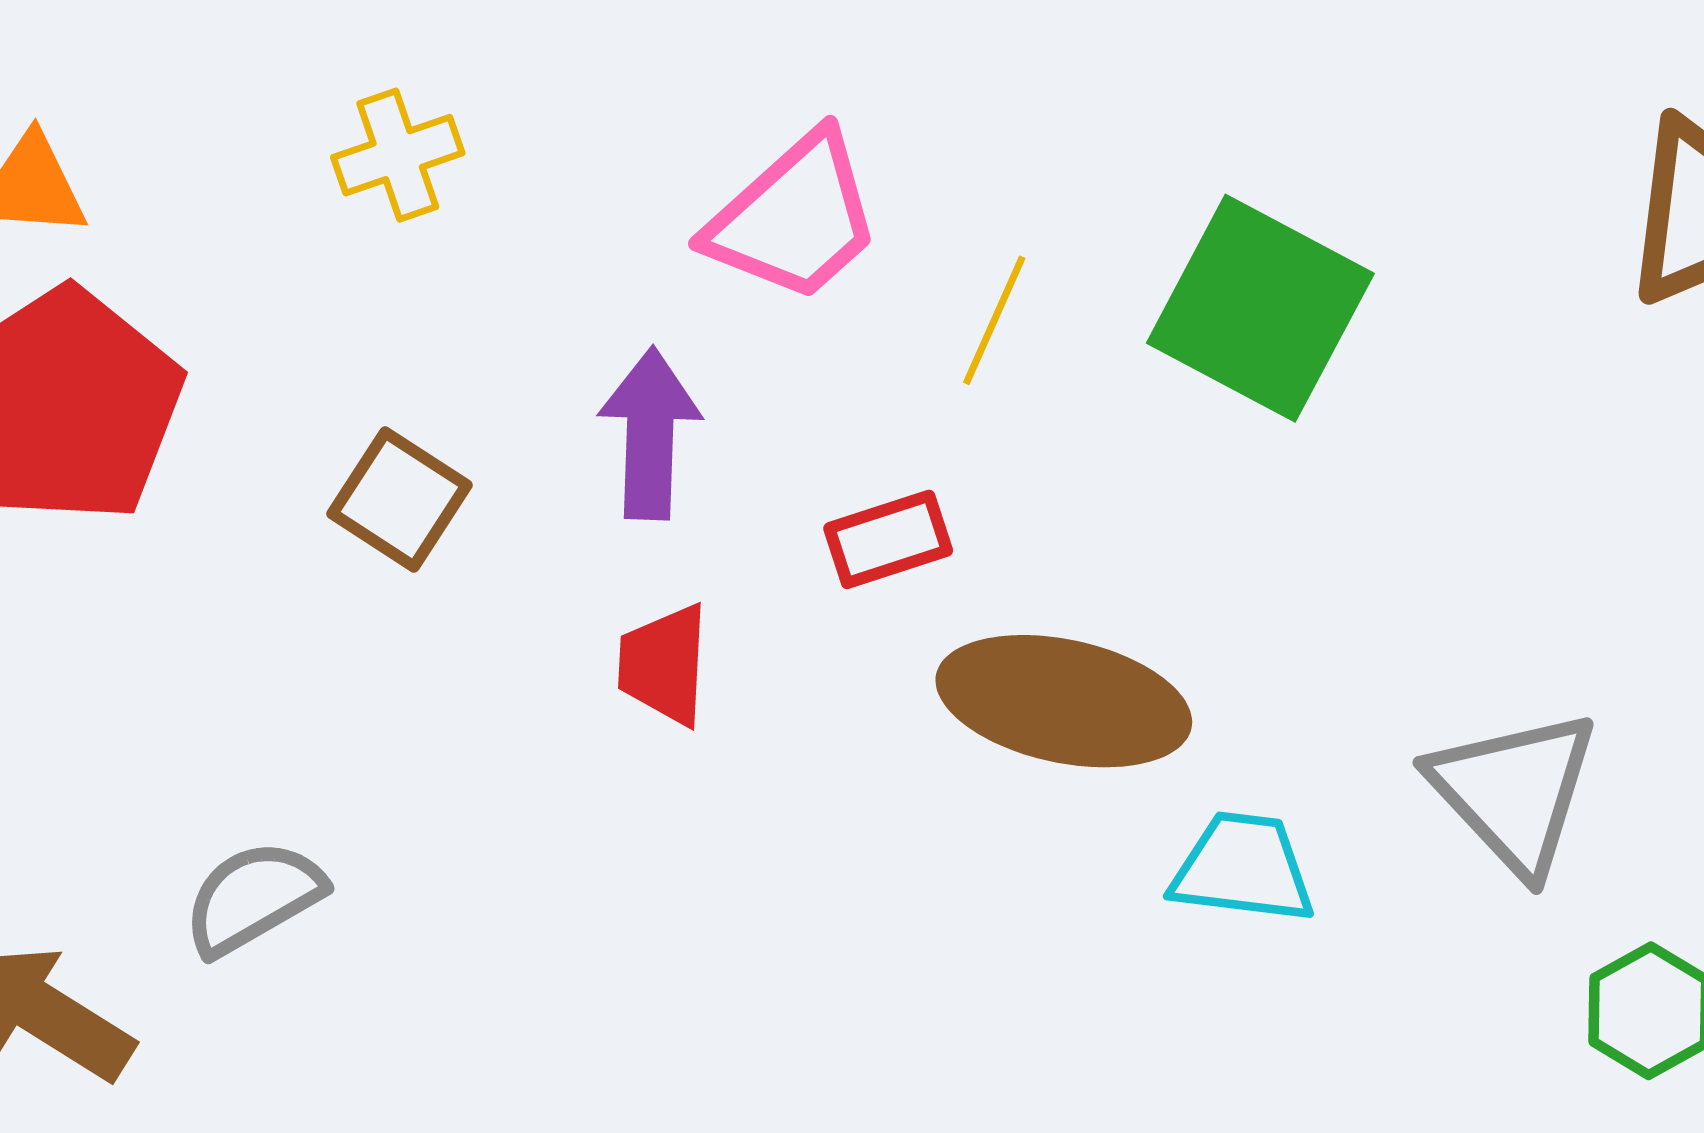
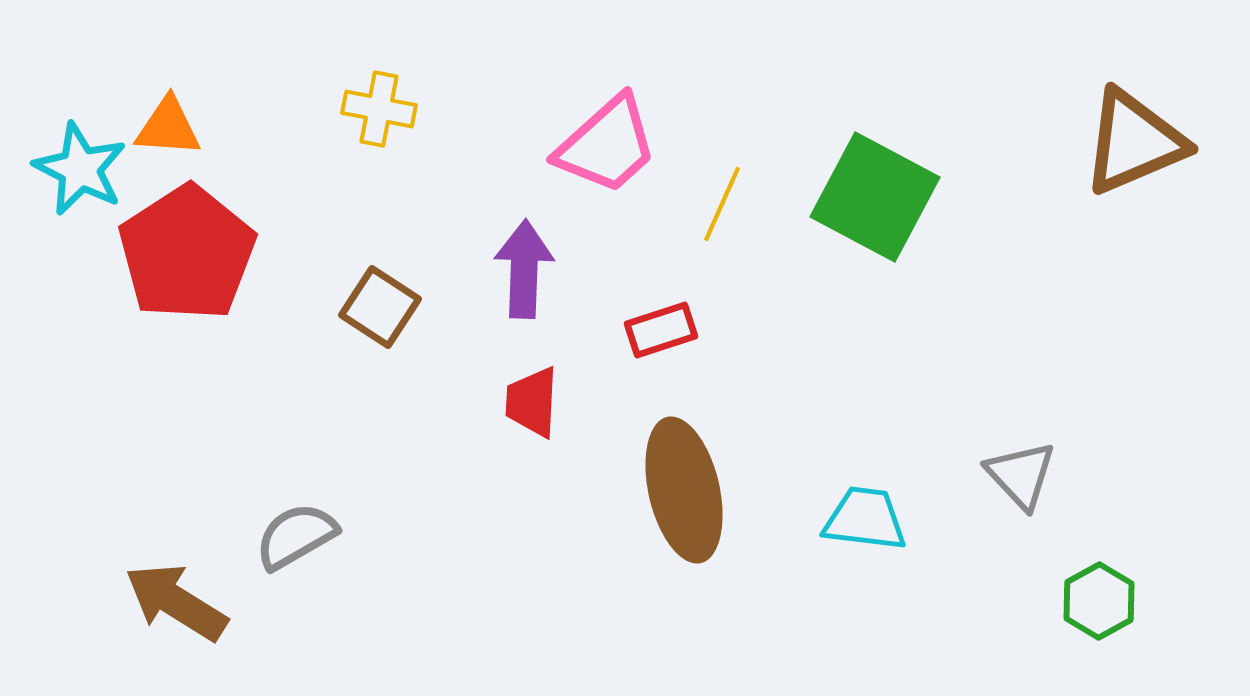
yellow cross: (398, 155) -> (379, 109), turned 30
brown ellipse: (1064, 701) -> (684, 490), moved, turned 65
gray triangle: (1514, 792) -> (1021, 475), size x0.7

